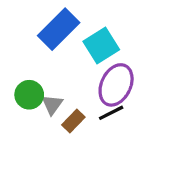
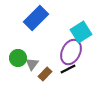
cyan square: (101, 46) -> (81, 32), moved

